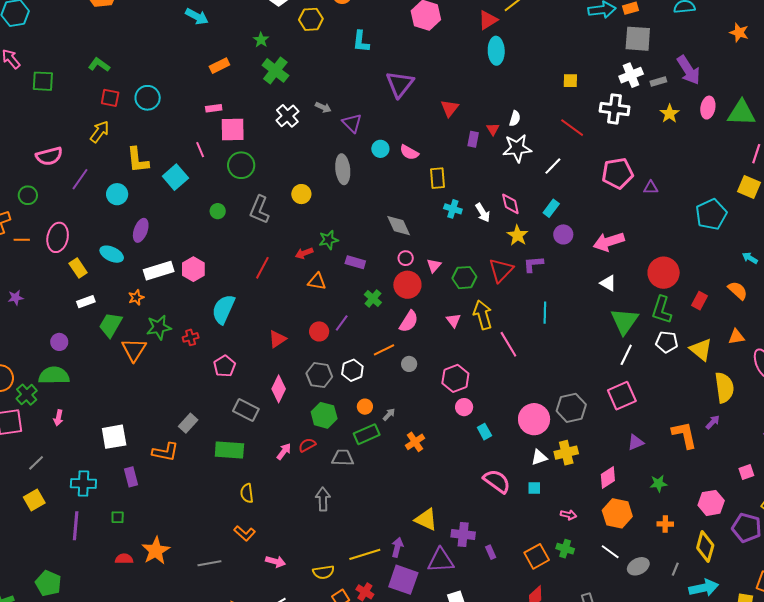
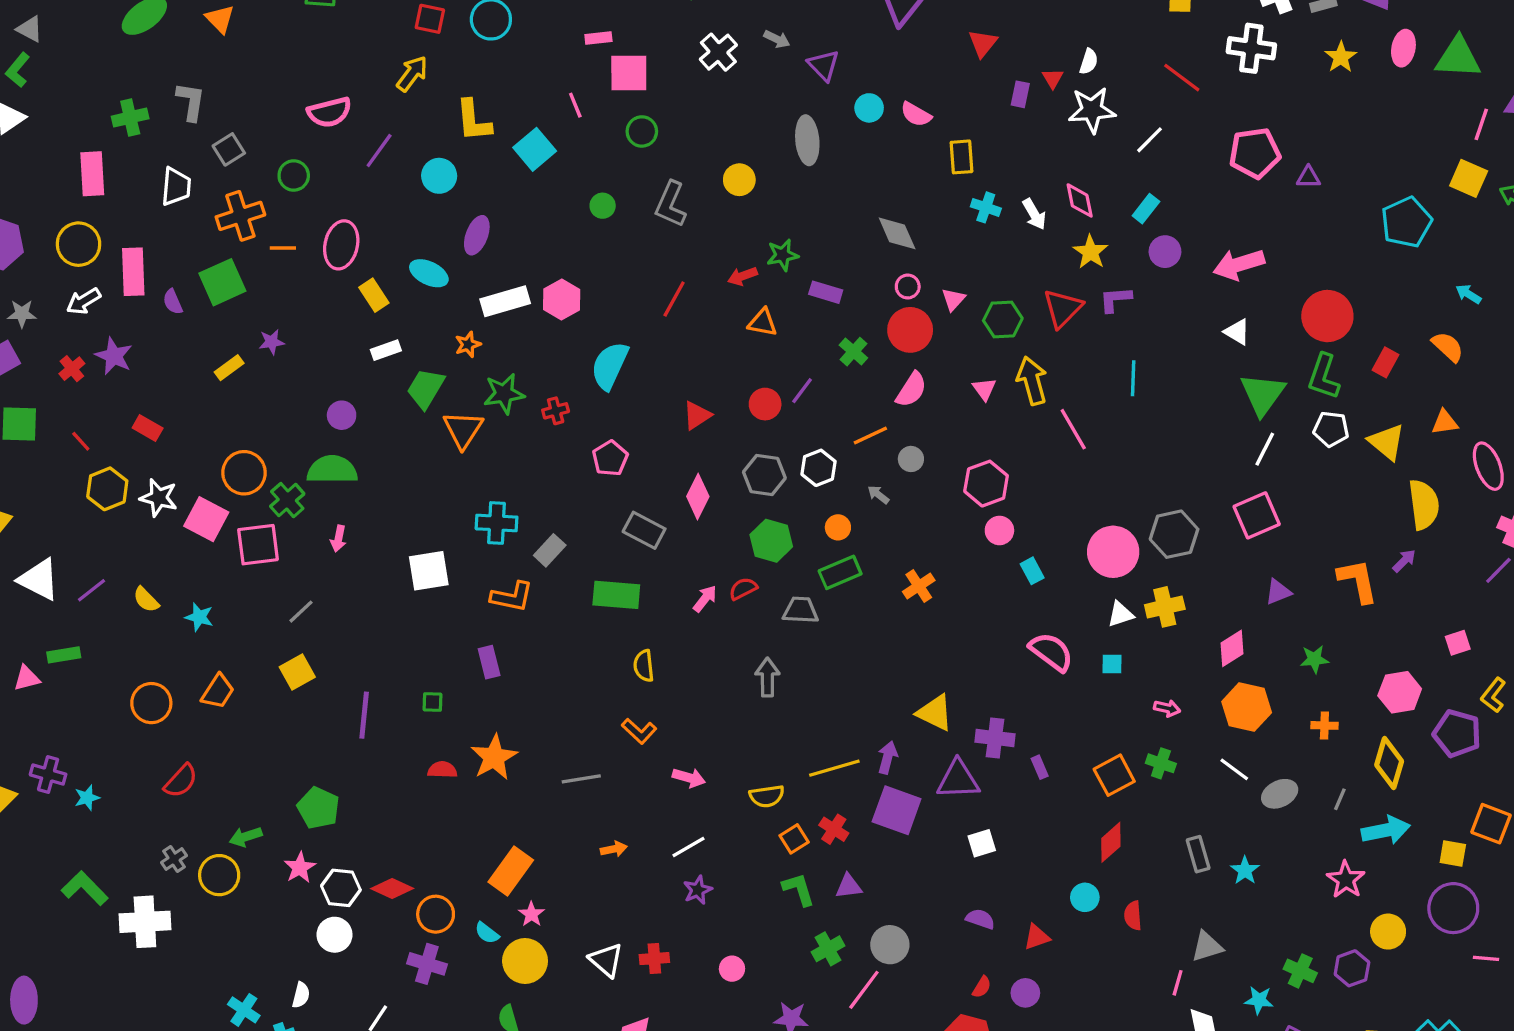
green circle: (241, 165) -> (642, 131), size x0.7
gray arrow: (389, 414) -> (878, 495), moved, turned -96
purple rectangle: (131, 477) -> (489, 662), moved
cyan cross: (83, 483) -> (497, 523), moved

